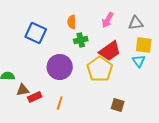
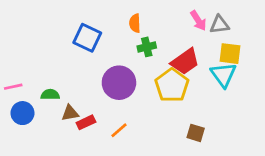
pink arrow: (108, 20) -> (198, 21), moved, turned -63
cyan triangle: (139, 61) -> (223, 75), size x1.5
orange line: (60, 103) -> (119, 130), turned 32

